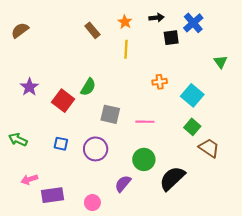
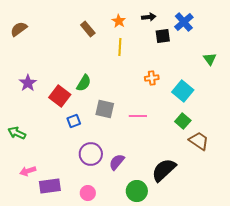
blue square: (61, 144) -> (74, 121), moved, turned -32
purple circle: (96, 149) -> (91, 154), moved
green circle: (144, 159) -> (137, 191), moved
purple semicircle: (123, 184) -> (117, 162), moved

